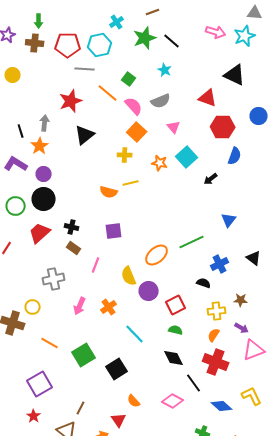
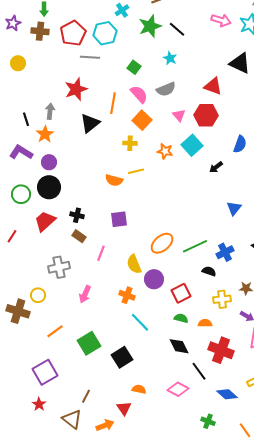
red pentagon: (68, 45) -> (73, 33), turned -30
orange line: (108, 93) -> (113, 103), moved, turned 60
red hexagon: (223, 127) -> (206, 115), moved
green line: (192, 242) -> (195, 246), moved
orange cross: (109, 307) -> (127, 295), moved, turned -35
orange semicircle: (214, 335) -> (205, 323), moved, turned 56
orange line: (50, 343) -> (55, 331), turned -66
orange semicircle: (134, 401) -> (139, 389), turned 144

